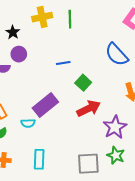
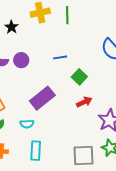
purple circle: (19, 54) -> (21, 60), moved
red arrow: (89, 108) -> (84, 102), size x0.7
cyan semicircle: (28, 123) -> (27, 124), moved

